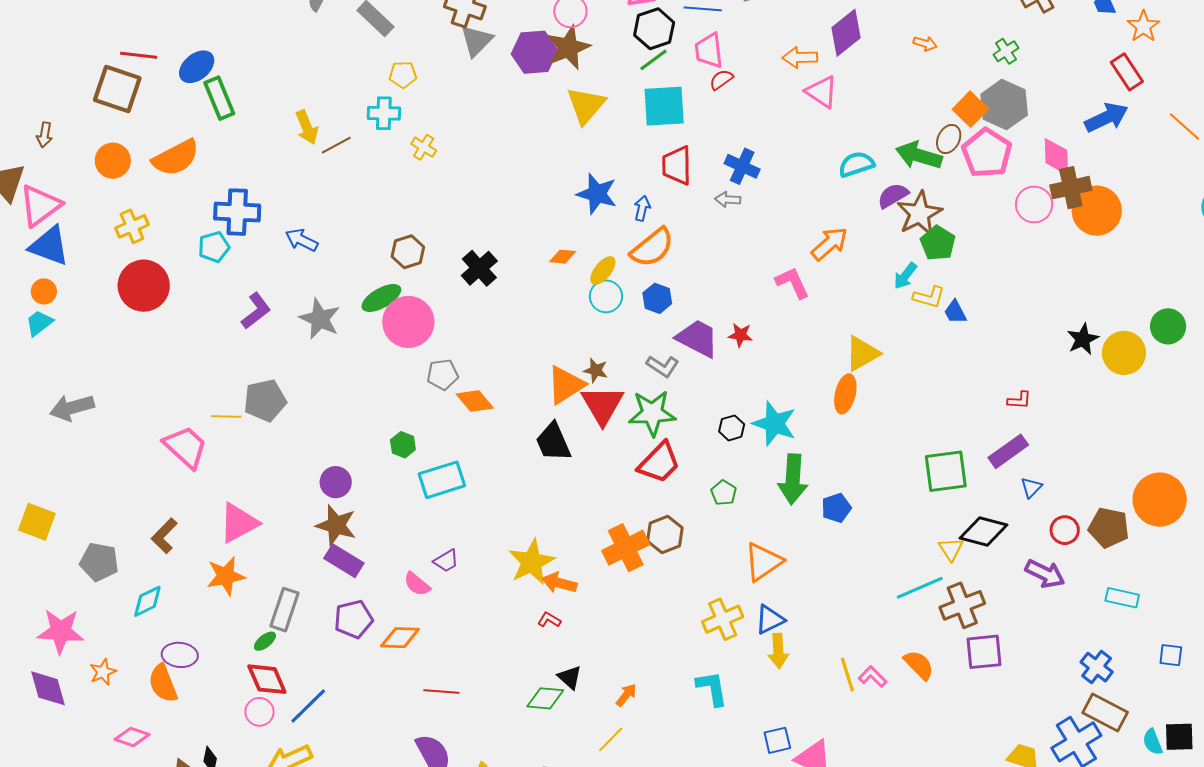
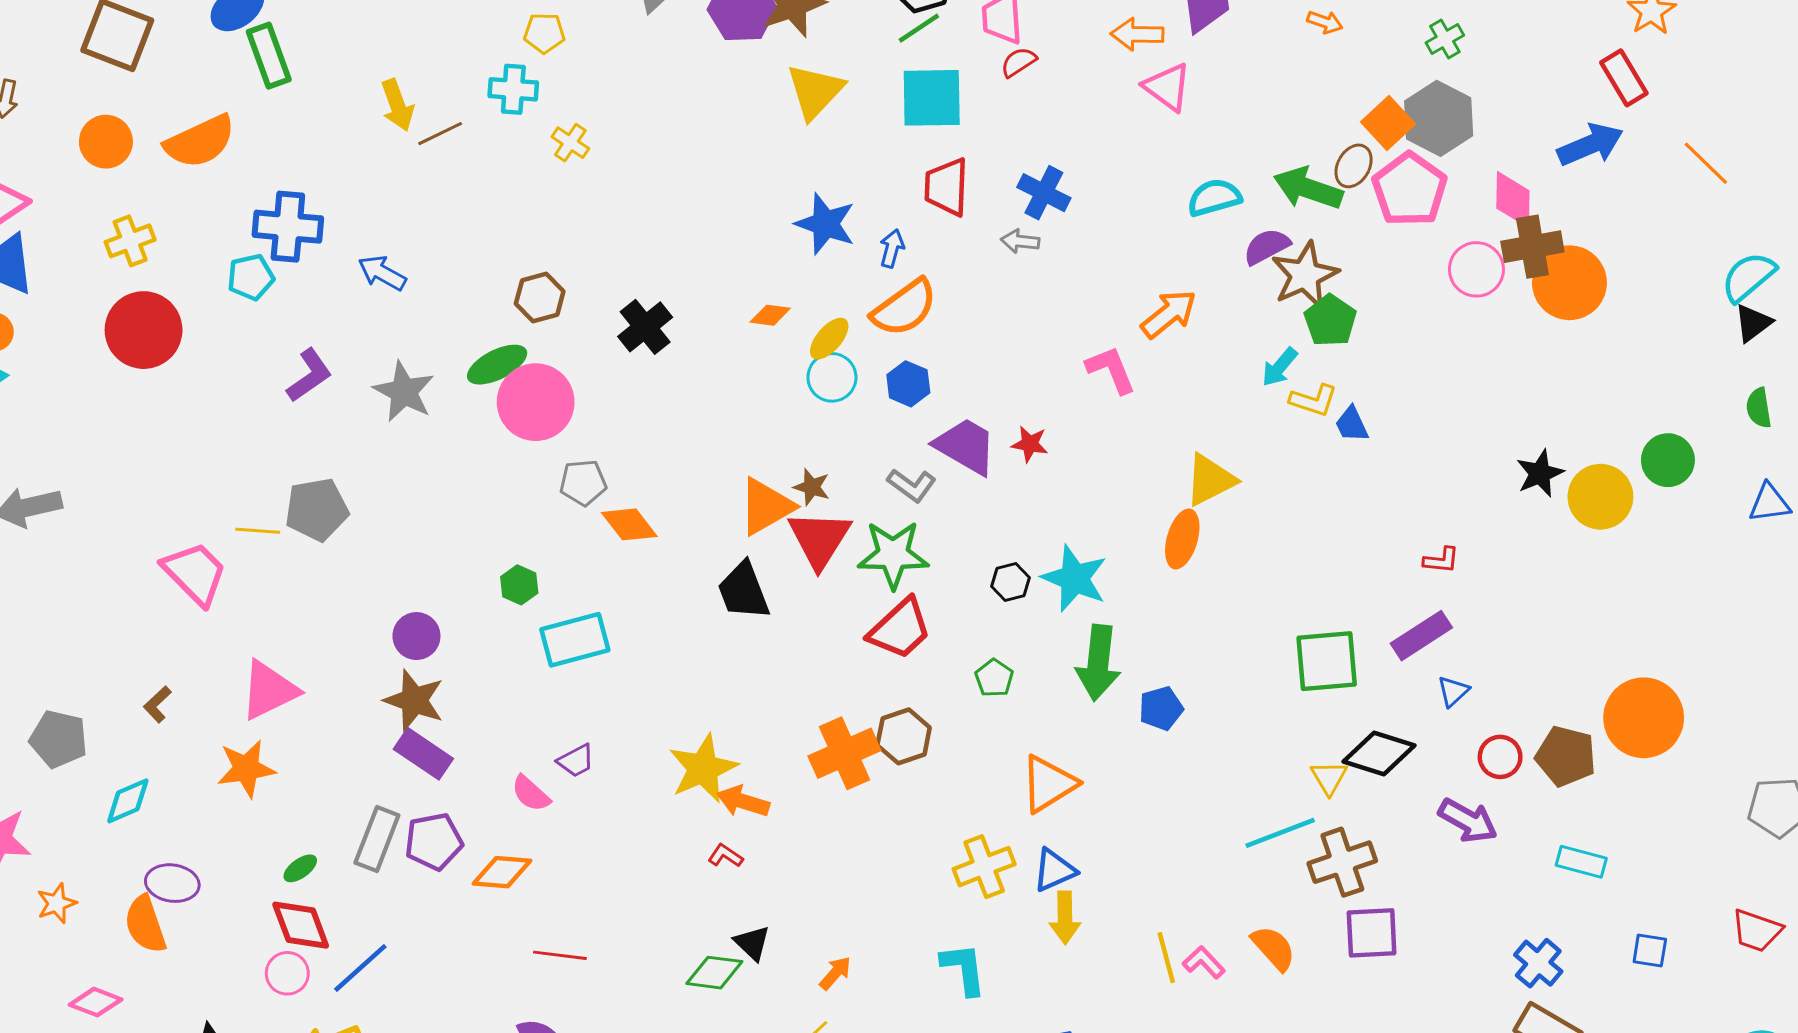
brown L-shape: (164, 536) -> (157, 704), size x0.7
gray rectangle: (285, 610) -> (377, 839), moved

